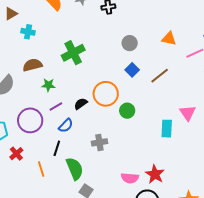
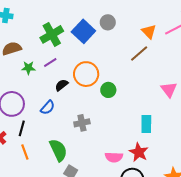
orange triangle: (169, 39) -> (149, 32), moved, turned 35
blue square: (132, 70) -> (83, 31), moved, size x1.6
purple line: (56, 107) -> (50, 62), moved
cyan rectangle: (167, 129) -> (146, 124), moved
black line: (57, 148) -> (22, 128), moved

